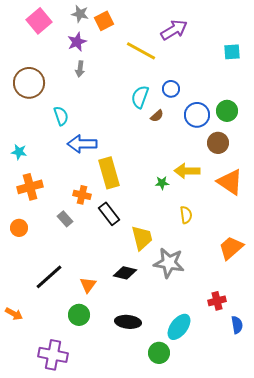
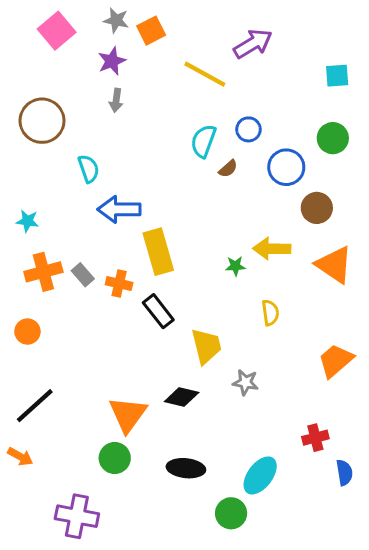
green circle: (227, 111) -> (333, 138), moved
gray rectangle: (65, 219) -> (83, 275), moved
gray star: (169, 263) -> (246, 382), size x0.6
black line: (49, 277) -> (35, 406), moved
orange triangle: (88, 285) -> (128, 414), size x1.6

